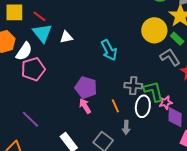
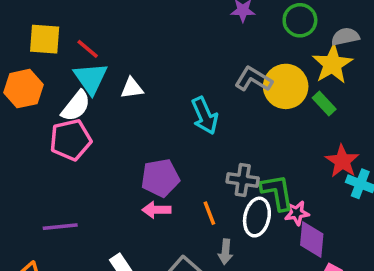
white semicircle: (24, 51) -> (76, 106), moved
gray L-shape: (170, 57) -> (253, 79), moved, turned -30
purple pentagon: (86, 88) -> (160, 178), turned -30
pink arrow: (85, 106) -> (156, 210), turned -63
purple line: (30, 119) -> (60, 227), turned -54

